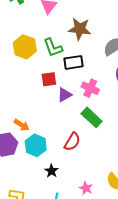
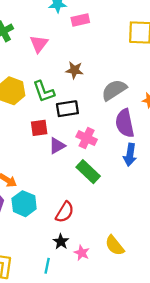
brown star: (80, 29) -> (74, 70), size x0.7
red semicircle: (72, 142) -> (65, 212), moved
black star: (51, 171) -> (61, 242), moved

